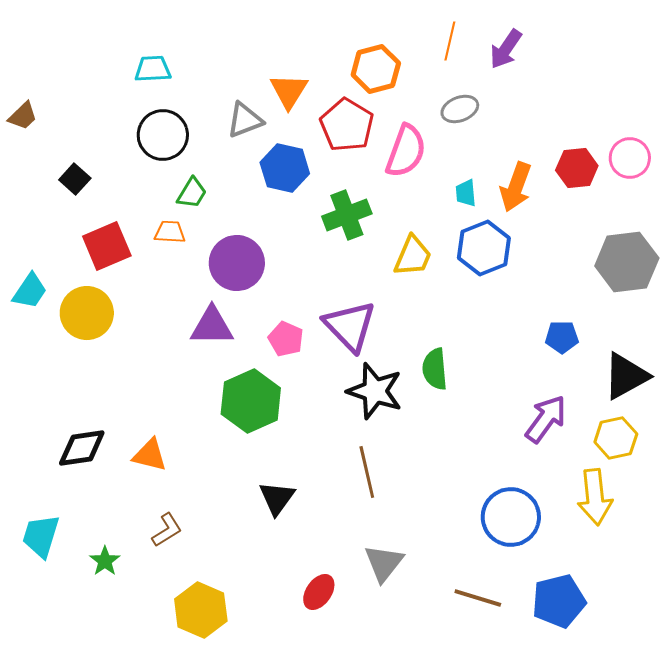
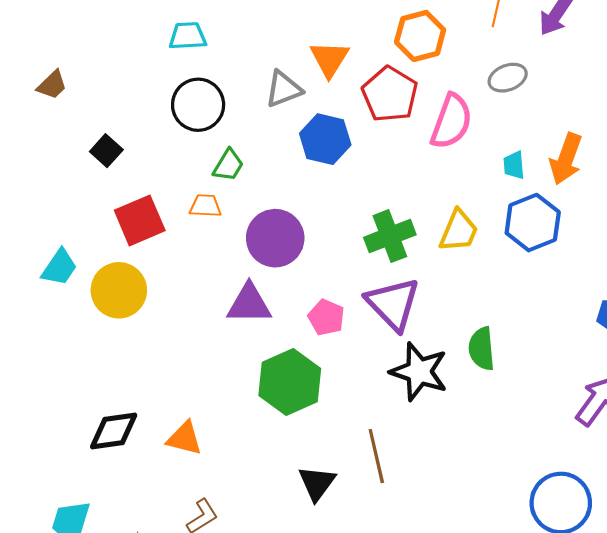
green cross: (347, 215) -> (390, 236), moved
brown line: (367, 472) -> (376, 456), moved

